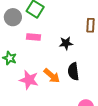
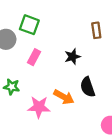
pink rectangle: (34, 37) -> (34, 57), turned -56

